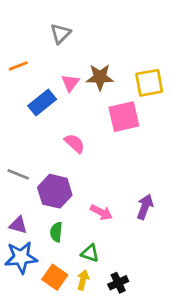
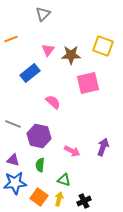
gray triangle: (60, 34) -> (43, 14), moved
orange line: (18, 66) -> (11, 39), moved
pink triangle: (70, 83) -> (48, 50), moved
yellow square: (149, 83) -> (103, 46), moved, turned 30

